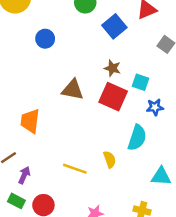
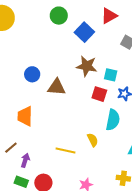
blue circle: (45, 39) -> (32, 74), moved
brown star: (112, 68) -> (87, 66), size x1.5
red square: (113, 97) -> (99, 94), moved, size x0.7

